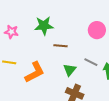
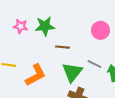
pink star: (11, 32) -> (21, 26), moved
green triangle: (70, 70) -> (72, 72), size x1.5

